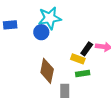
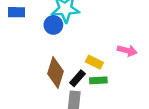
black rectangle: (87, 49) -> (78, 78), moved

